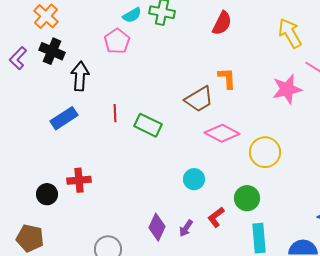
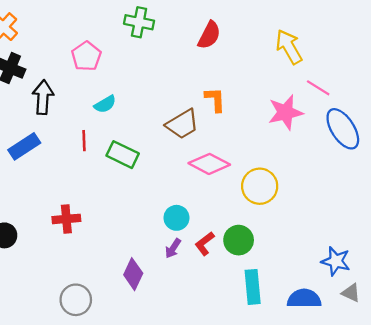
cyan semicircle: (132, 15) -> (105, 104), moved
red cross: (79, 180) -> (66, 219), moved
red L-shape: (216, 217) -> (205, 244), moved
purple arrow: (186, 228) -> (173, 248), moved

